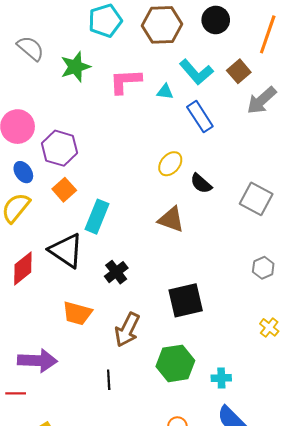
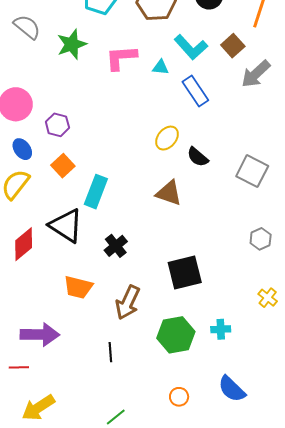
purple hexagon: (59, 148) -> (57, 125), size x0.7
cyan cross: (221, 378) -> (221, 329), moved

